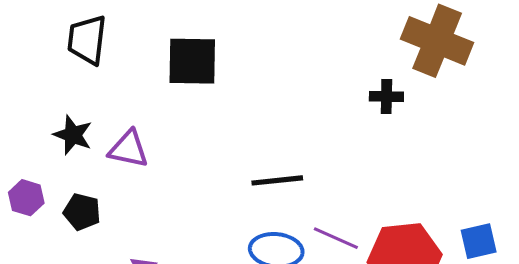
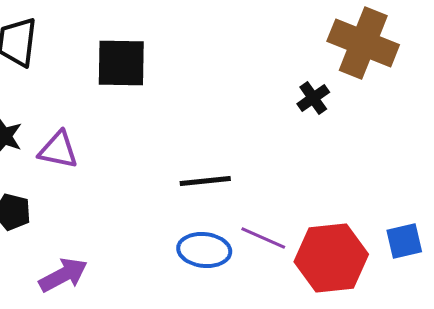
black cross: (386, 96) -> (313, 98), turned -36

